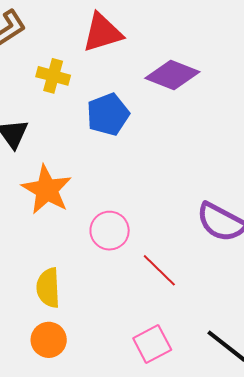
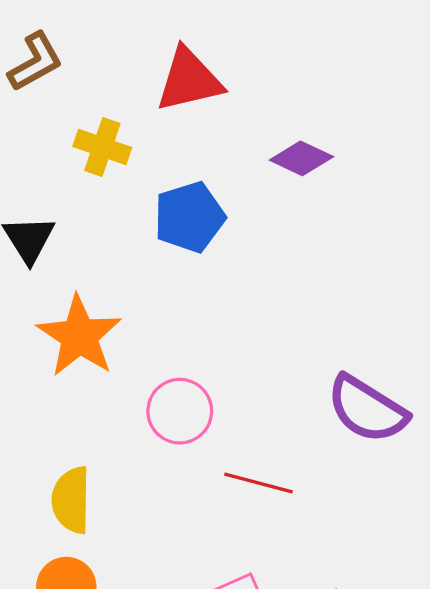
purple diamond: (172, 75) -> (301, 158), size x0.7
red line: (159, 270) -> (259, 483), turned -33

